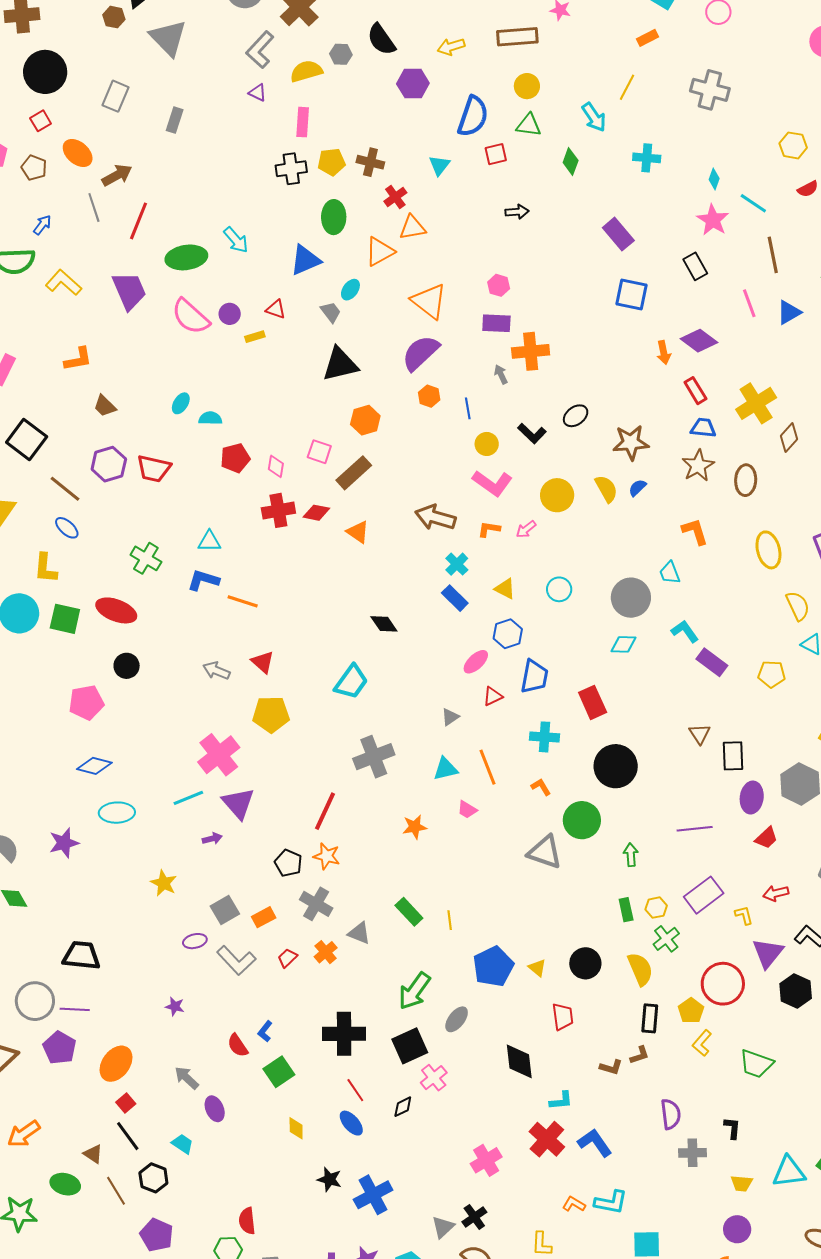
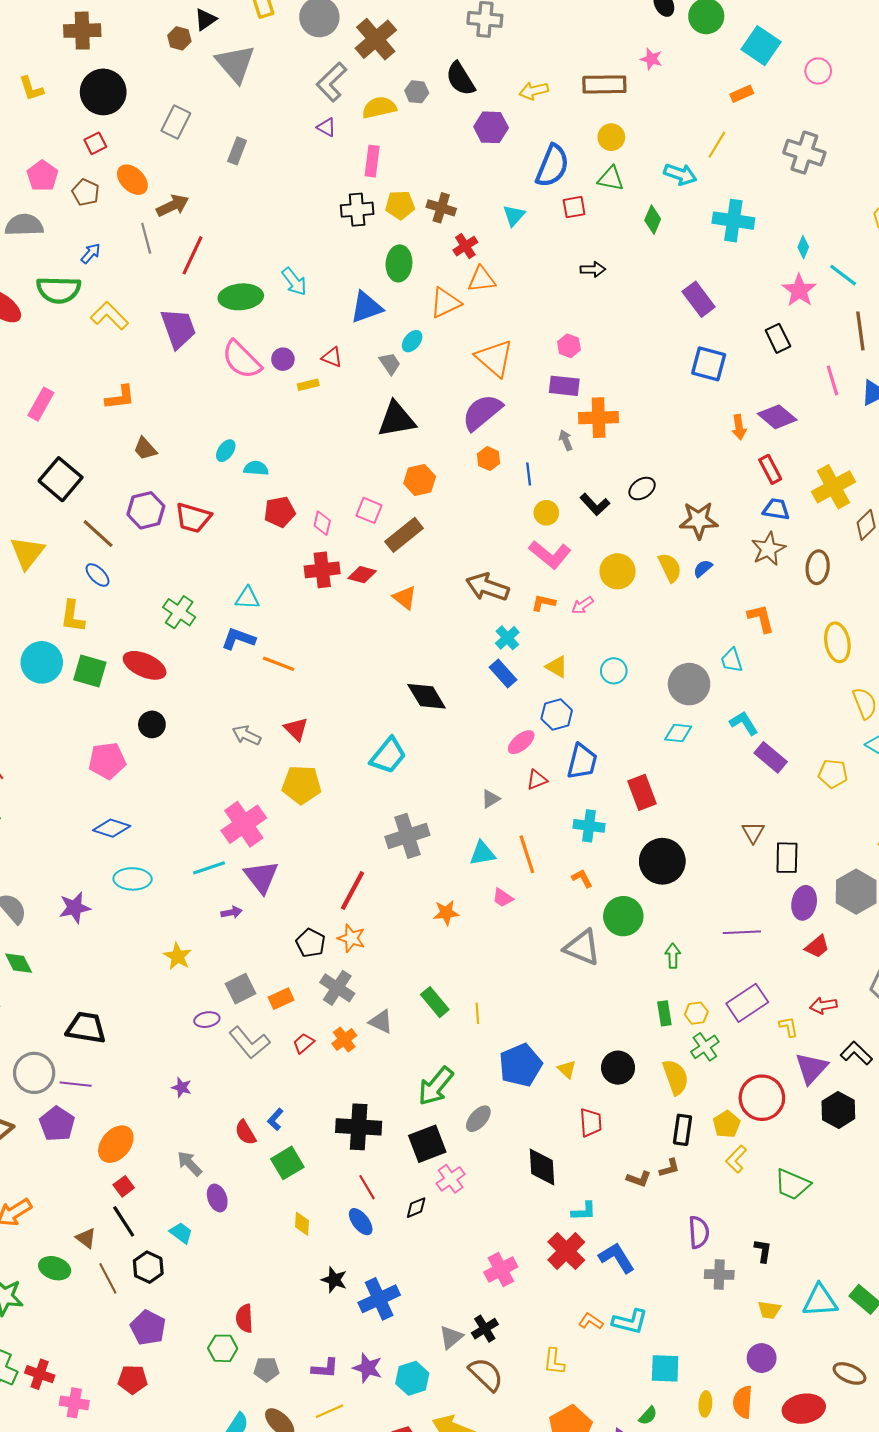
cyan arrow: (594, 117) -> (680, 174), turned -40
cyan cross: (647, 158) -> (733, 221), size x1.4
black diamond: (384, 624) -> (427, 696), size x1.4

